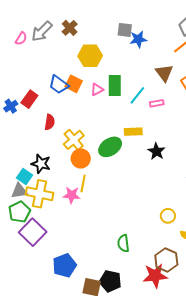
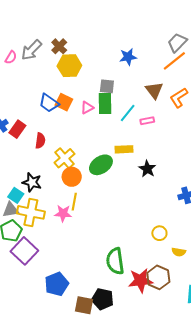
gray square: (125, 30) -> (107, 86), moved
yellow hexagon: (90, 56) -> (69, 66), moved
red rectangle: (29, 99) -> (17, 129), moved
green semicircle: (123, 243) -> (115, 261), size x1.5
red star: (155, 276) -> (140, 281), moved

